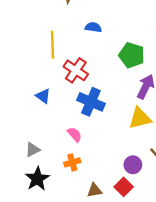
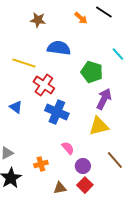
blue semicircle: (93, 27) -> (59, 48), size x1.6
yellow line: (52, 45) -> (24, 63), turned -70
pink semicircle: (75, 134) -> (68, 148), moved
purple circle: (133, 165) -> (83, 166), moved

